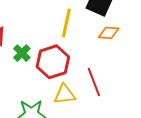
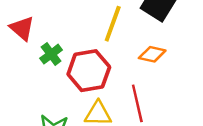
orange diamond: (109, 33) -> (152, 54), moved

